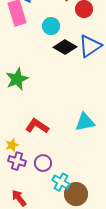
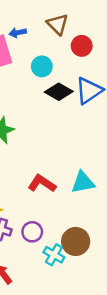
red L-shape: (37, 126) -> (42, 184), moved
brown circle: (76, 194) -> (76, 241), moved

